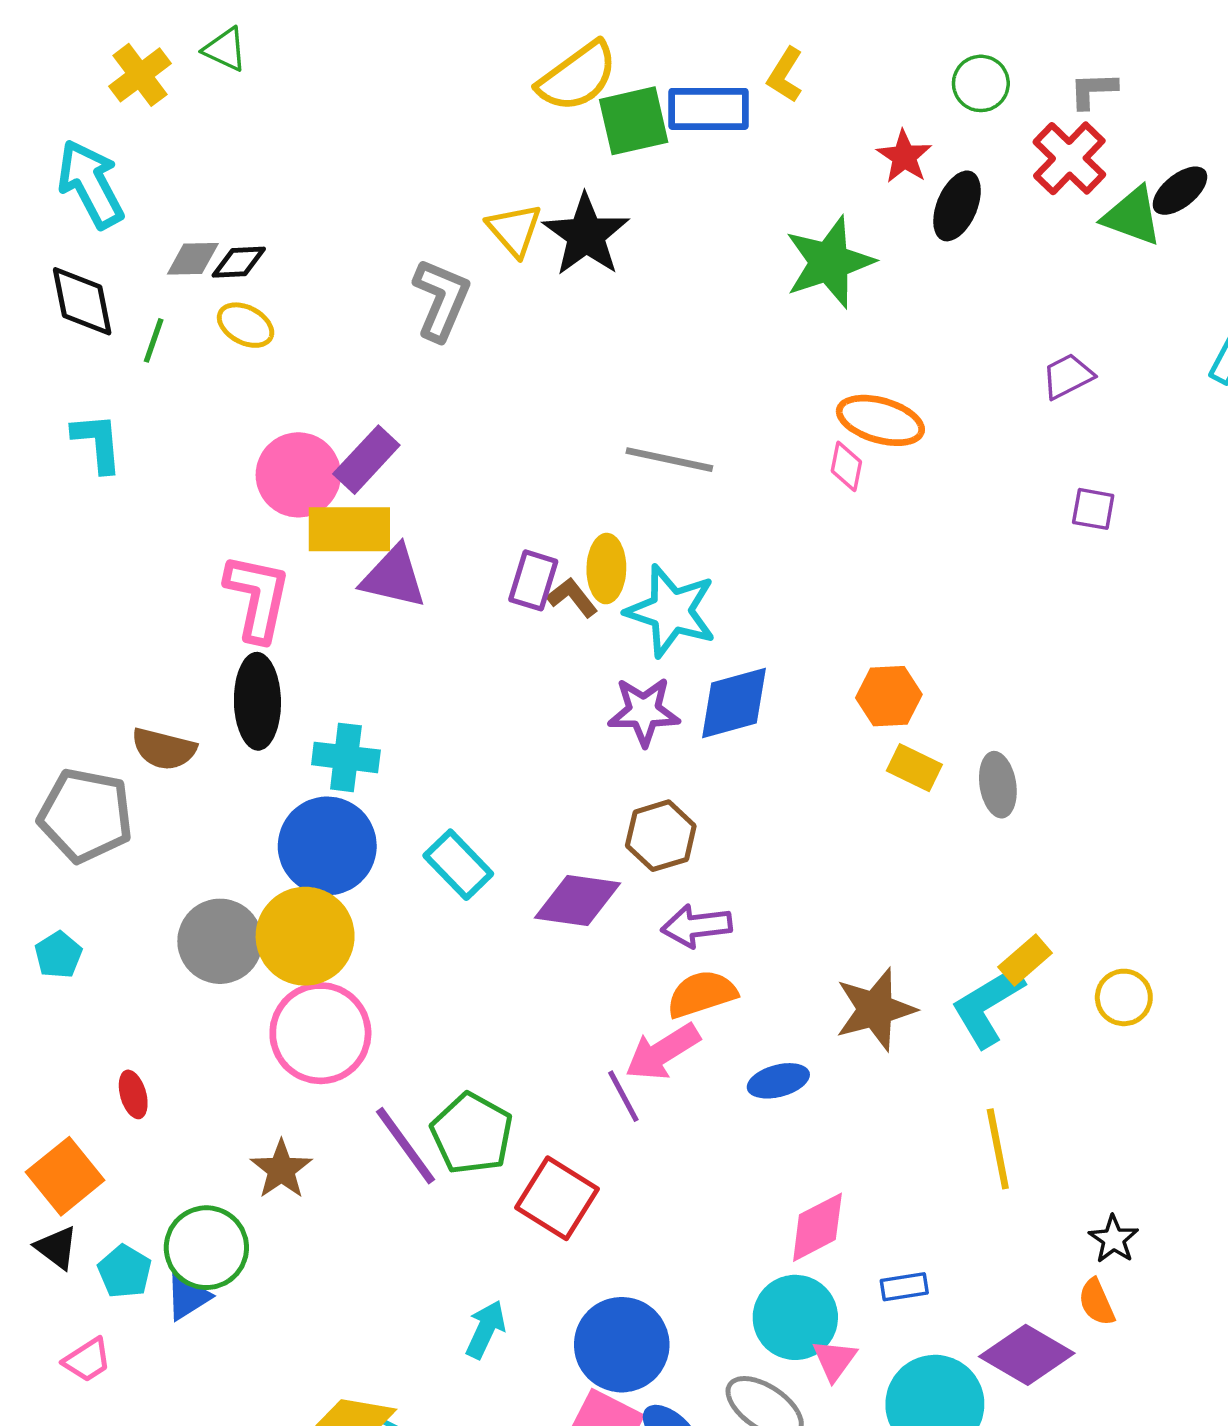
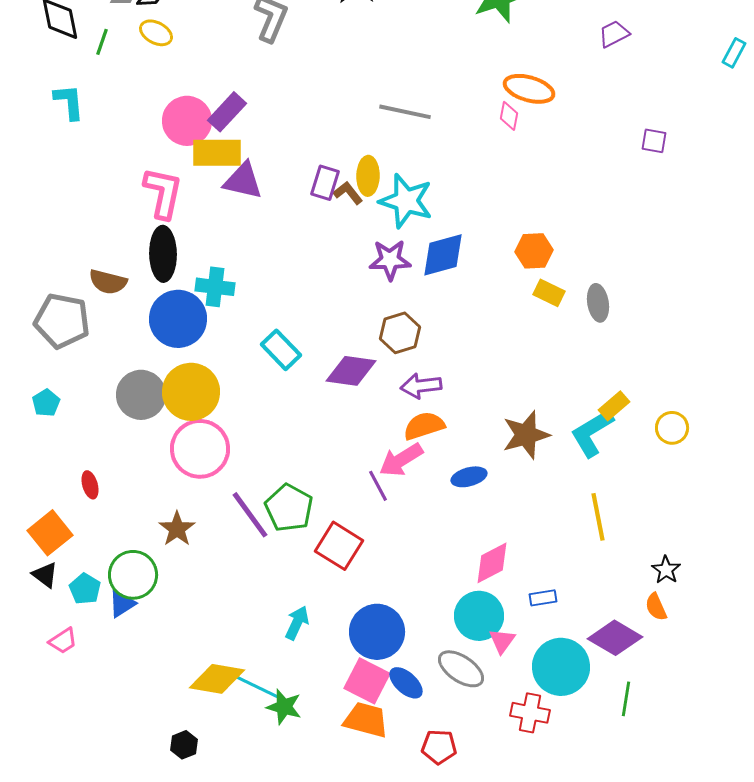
purple trapezoid: (1068, 376) -> (614, 34), moved
blue circle: (327, 846) -> (178, 319), moved

